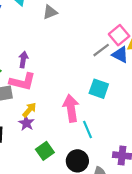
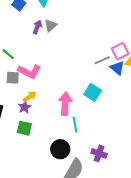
gray triangle: (50, 12) -> (51, 25), moved, turned -32
purple arrow: (23, 59) -> (37, 27), moved
green square: (45, 151) -> (24, 128), moved, turned 35

